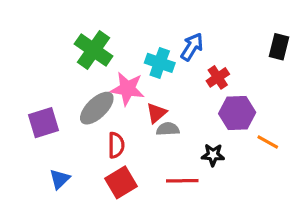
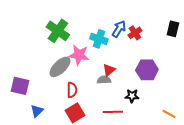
red cross: (218, 77) -> (135, 33), moved
red triangle: (156, 113) -> (109, 70), moved
purple square: (44, 123) -> (20, 86), moved, turned 30
orange line: (268, 142) -> (169, 114), moved

